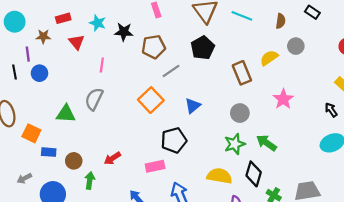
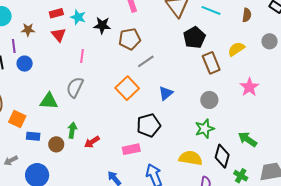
red rectangle: (63, 18) -> (56, 13), moved
gray circle: (296, 46) -> (270, 41), moved
black pentagon: (203, 48) -> (194, 37), moved
green arrow: (267, 143) -> (248, 139), moved
green arrow: (90, 181) -> (72, 130), moved

